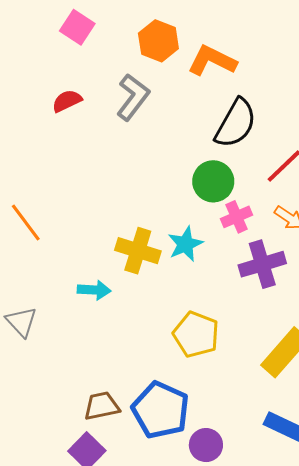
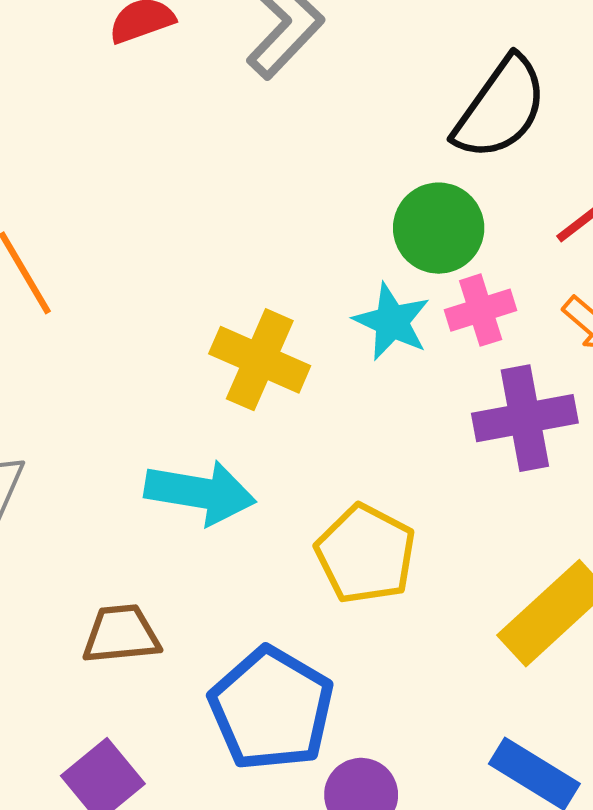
cyan star: (185, 244) -> (392, 322), moved, turned -30
cyan arrow: (94, 290) -> (200, 493), moved, size x1.5
brown trapezoid: (102, 406) -> (121, 634), moved

